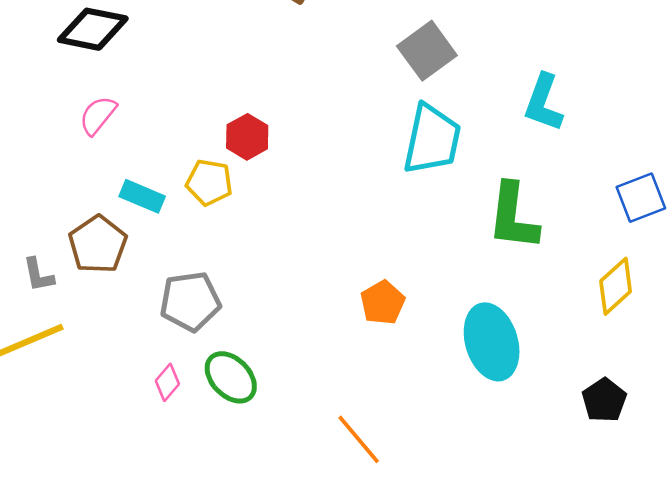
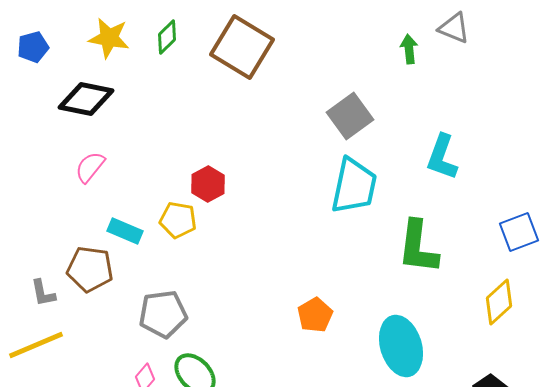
brown pentagon: (98, 244) -> (90, 269), turned -30

